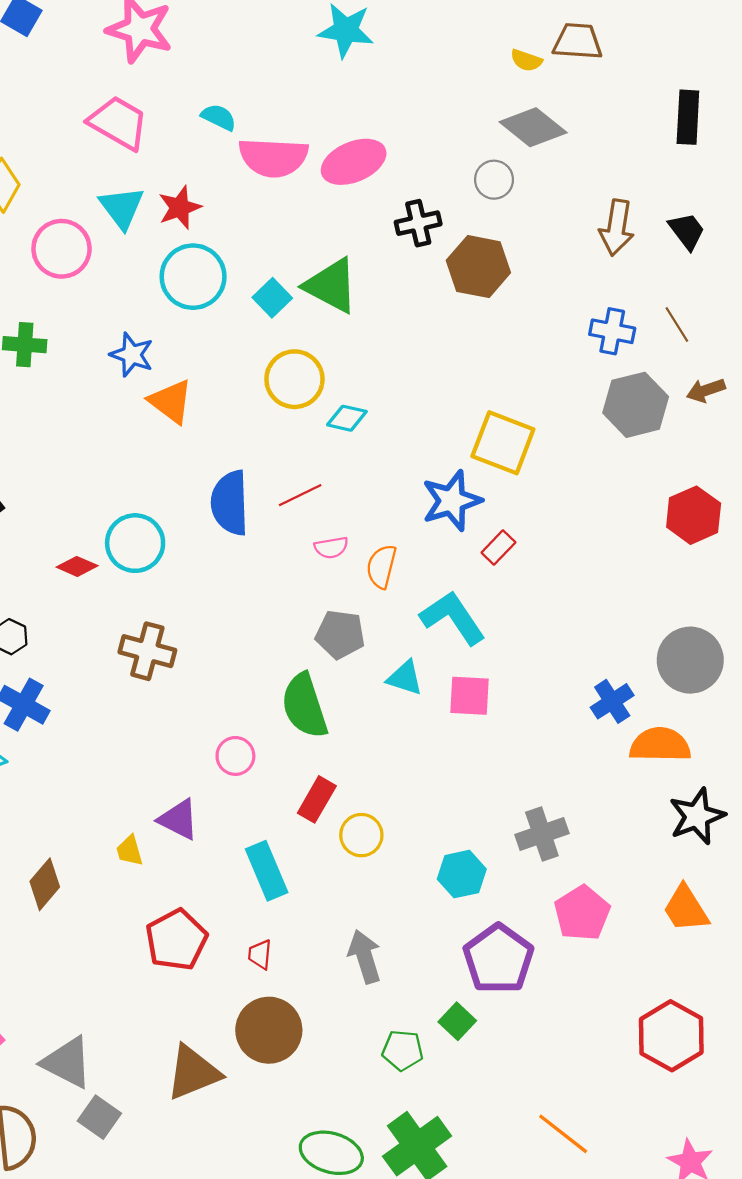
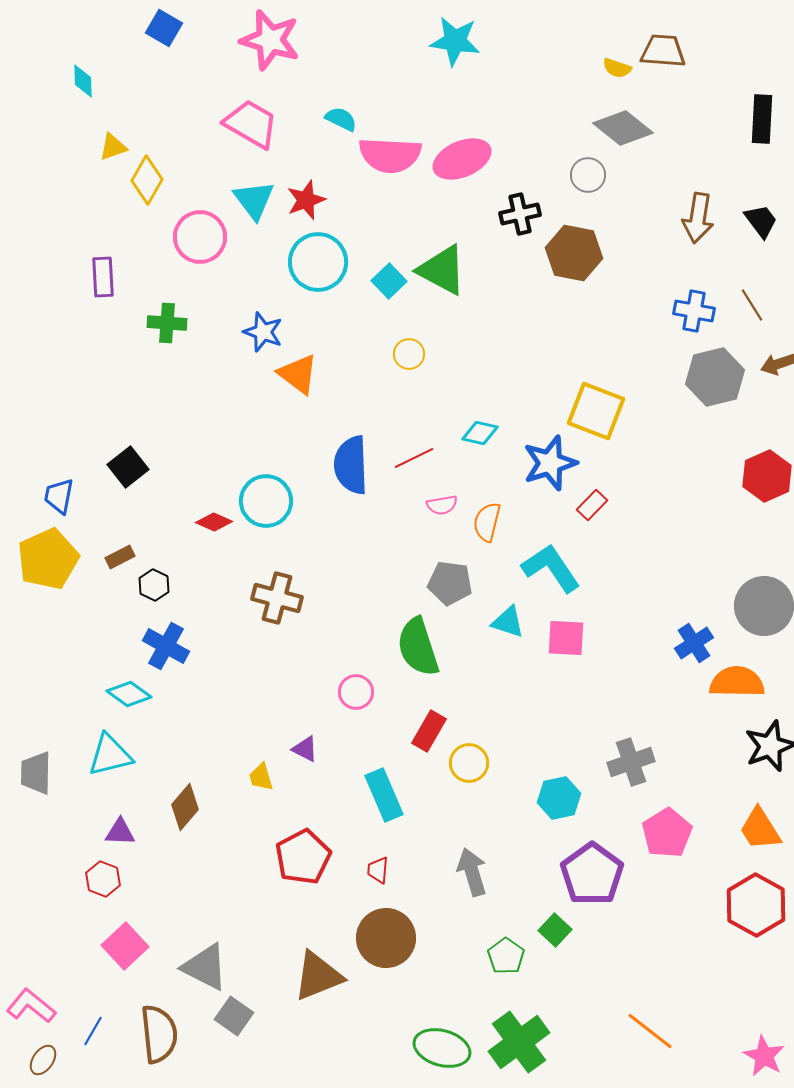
yellow circle: (294, 379) -> (409, 354), size x0.6
cyan diamond: (347, 418) -> (480, 433), moved
purple triangle: (179, 819) -> (305, 749), size x0.7
red hexagon: (671, 1036) -> (756, 905), moved
green pentagon: (403, 1050) -> (506, 956), turned 30

